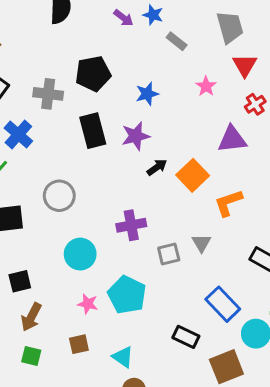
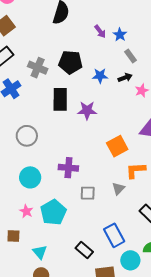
blue star: (147, 94) -> (100, 76), moved
black arrow: (157, 167) -> (125, 78), moved
gray triangle: (201, 243) -> (118, 189), moved

